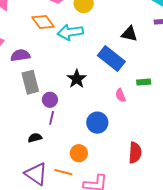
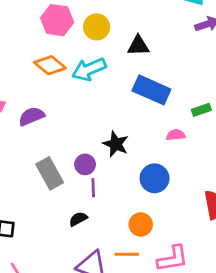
black triangle: (129, 34) -> (138, 46), moved
black star: (77, 79) -> (116, 144), moved
gray rectangle: (30, 82) -> (50, 173), moved
pink semicircle: (121, 95) -> (176, 135), turned 120

